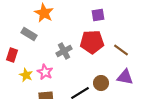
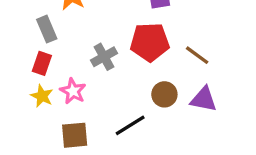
gray rectangle: (29, 34) -> (47, 29), turned 35
red rectangle: (12, 55) -> (42, 63), moved
brown circle: (101, 83) -> (164, 94), moved

